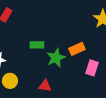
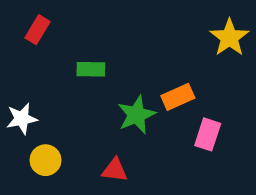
green rectangle: (37, 45) -> (91, 69), moved

